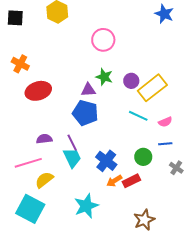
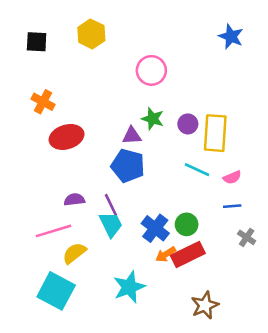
yellow rectangle: (152, 88) -> (215, 133), turned -48
green circle: (143, 157) -> (187, 224), moved
red rectangle: (131, 181) -> (188, 254), size x1.4

